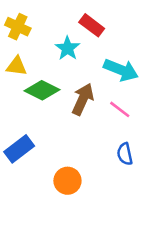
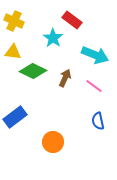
brown arrow: (83, 99) -> (65, 78), size x0.7

